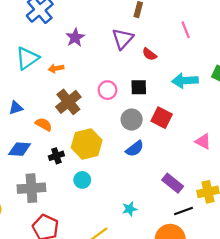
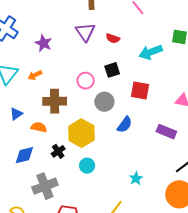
brown cross: (68, 102) -> (55, 101), turned -35
blue triangle: (16, 108) -> (16, 114), moved
gray circle: (132, 120) -> (104, 102), moved
purple rectangle: (173, 183) -> (166, 132), moved

